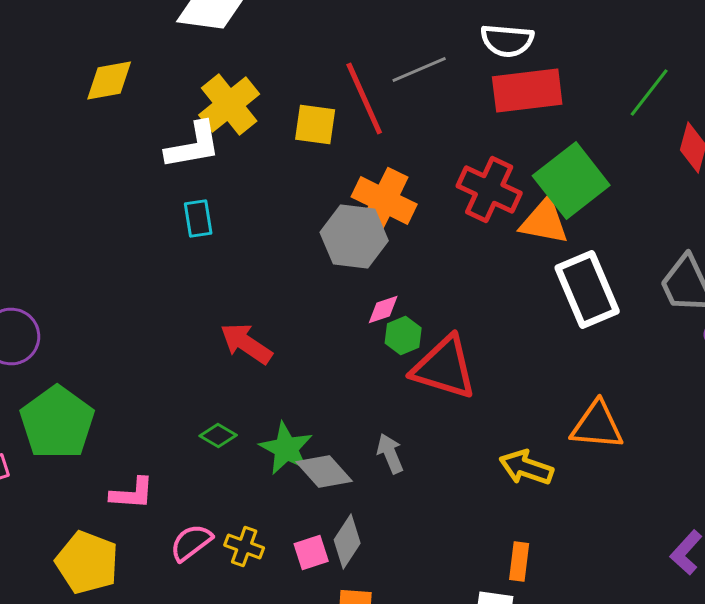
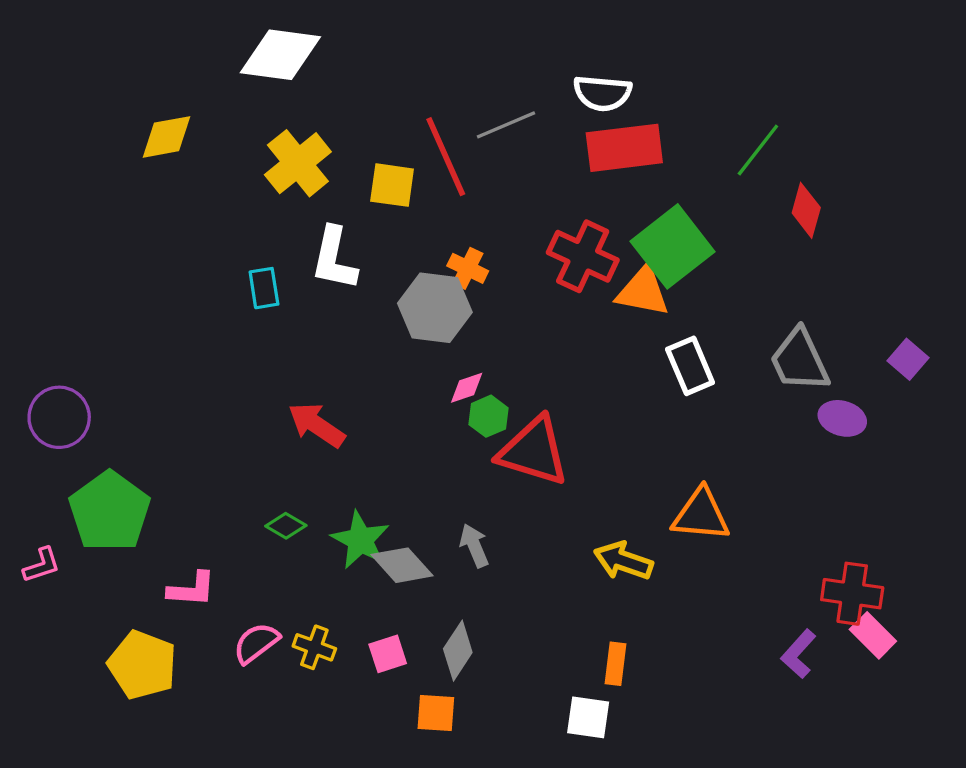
white L-shape: (193, 146) -> (334, 258), moved, turned 112
orange cross: (384, 200) -> (468, 268), size x0.6
white rectangle: (587, 290) -> (690, 366), size x0.7
gray diamond: (347, 542) -> (458, 651), moved

